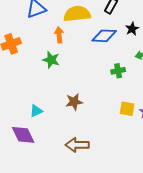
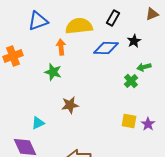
green cross: (118, 71) -> (131, 81), moved, turned -32
brown star: (74, 102) -> (70, 105), moved

